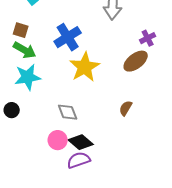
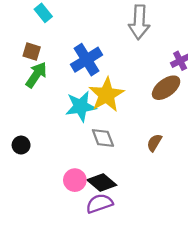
green arrow: (25, 50) -> (36, 75), turned -85
cyan star: (28, 77) -> (81, 106), moved
gray diamond: (68, 112) -> (103, 138), moved

